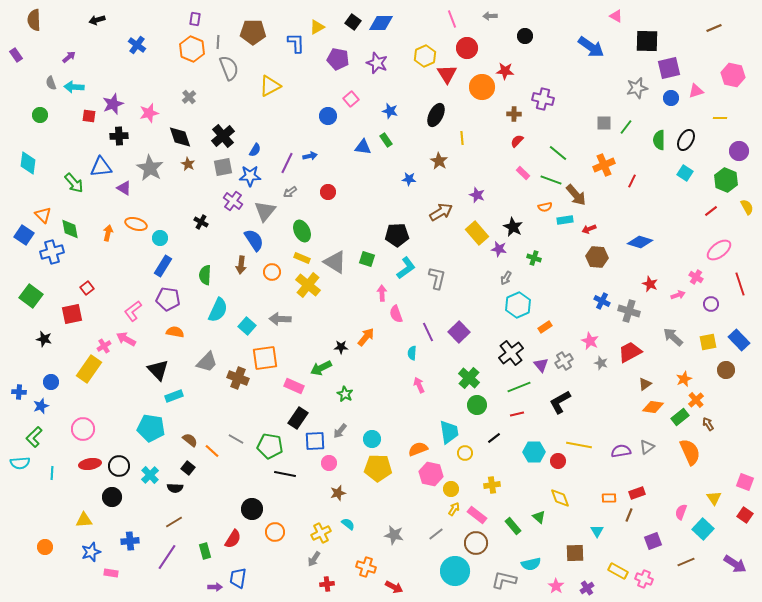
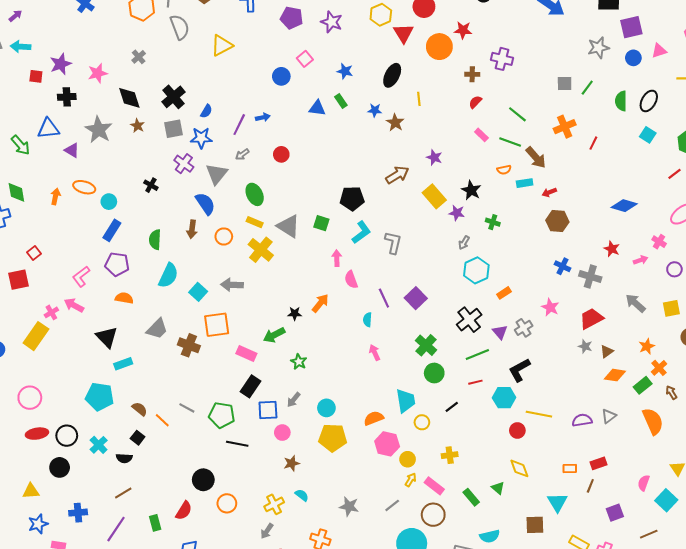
blue star: (409, 179) -> (375, 110), moved
blue diamond: (640, 242) -> (624, 206), moved
gray star: (601, 363) -> (585, 346), moved
cyan hexagon: (534, 452) -> (504, 398), moved
cyan triangle: (597, 531) -> (557, 502), size x1.5

